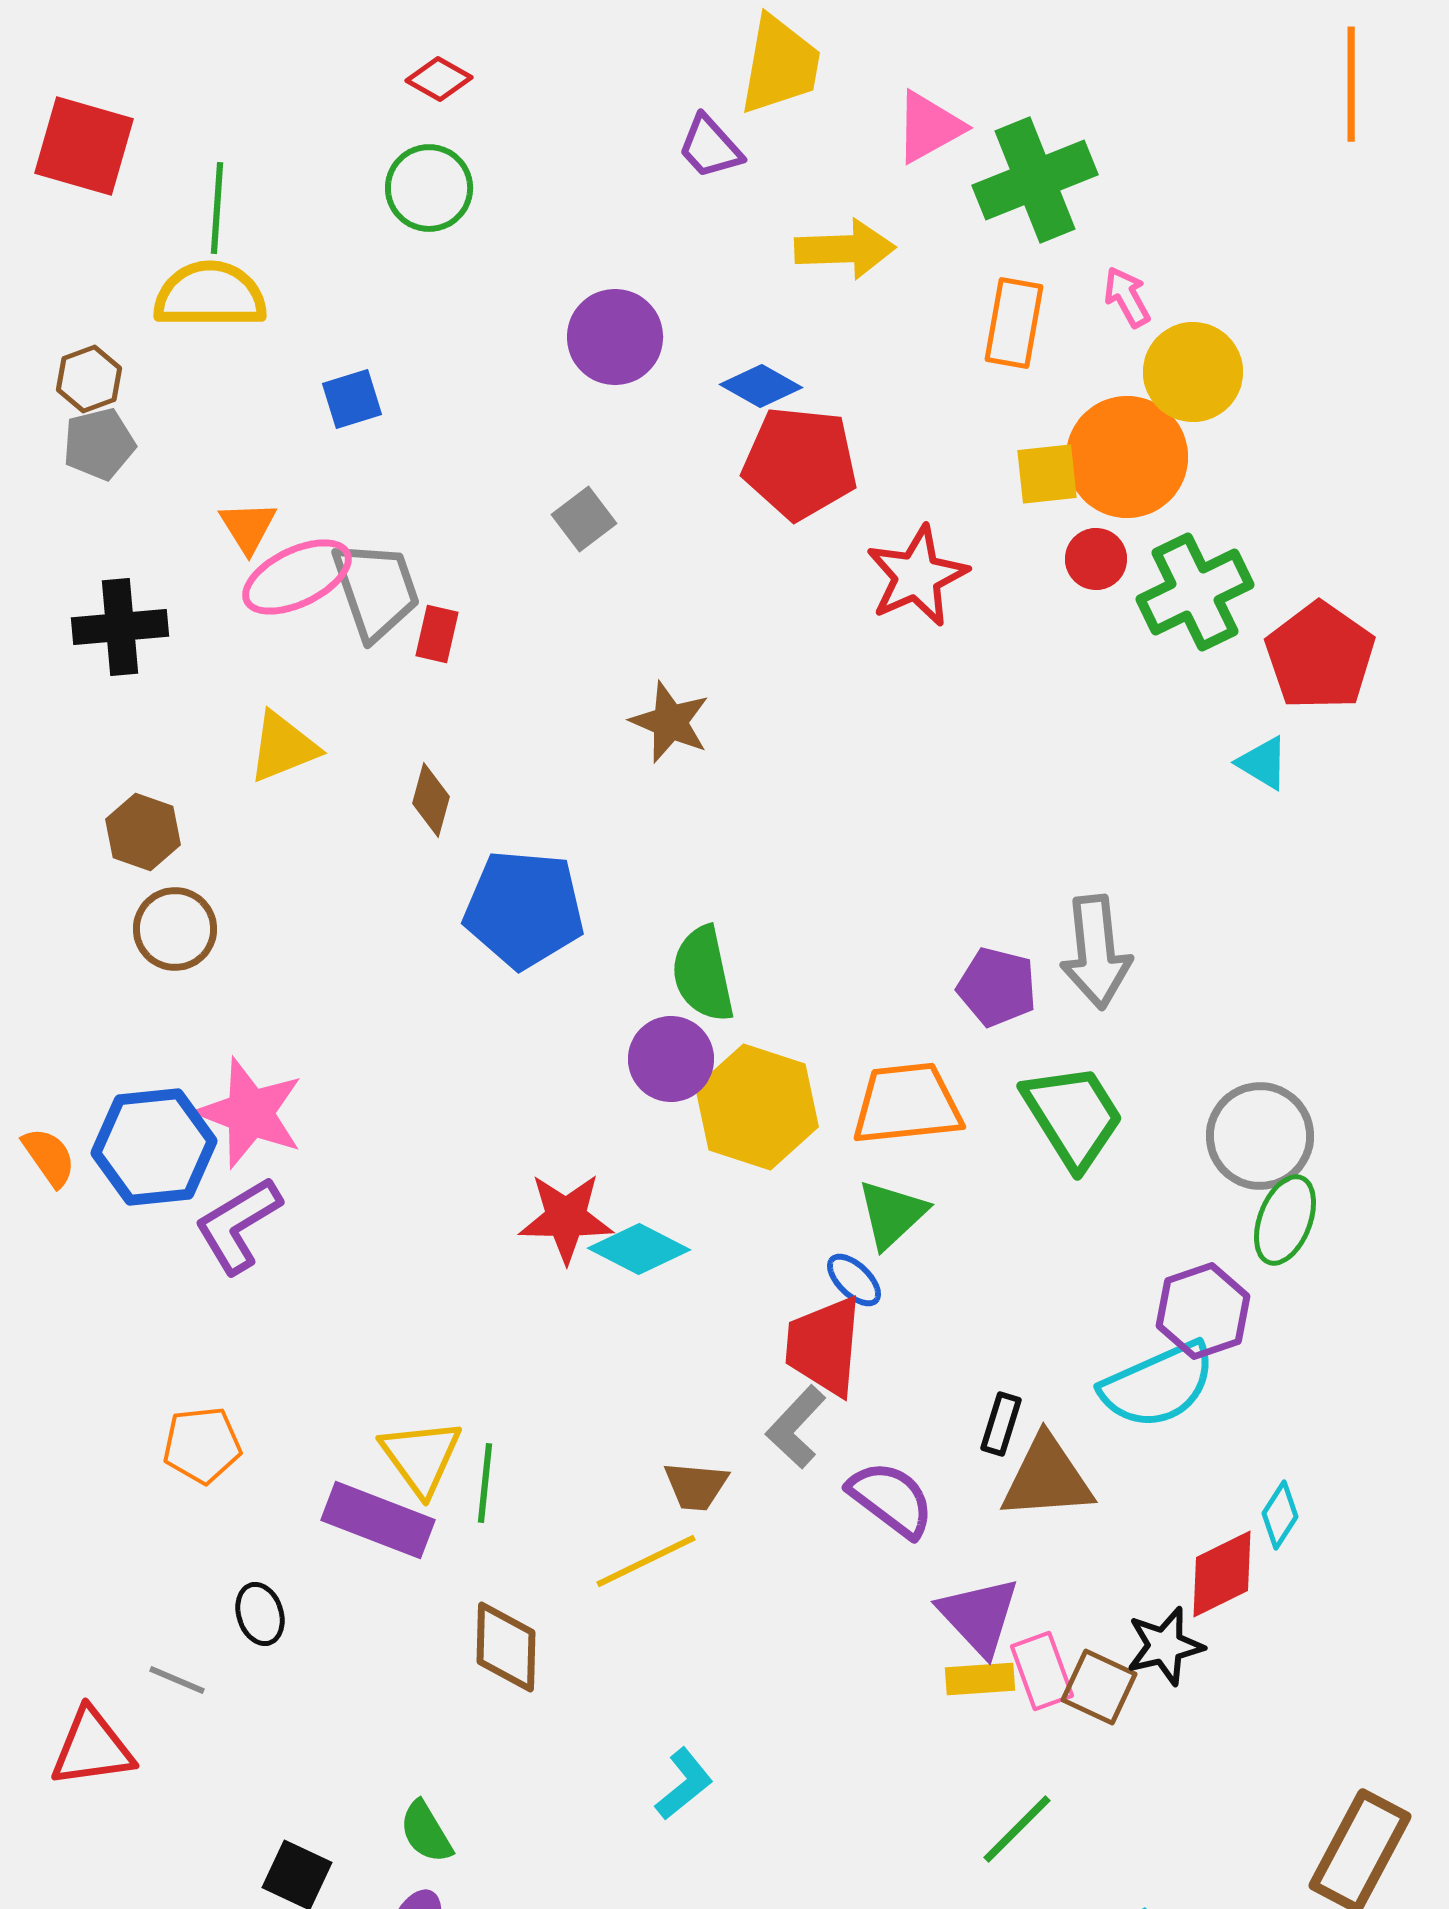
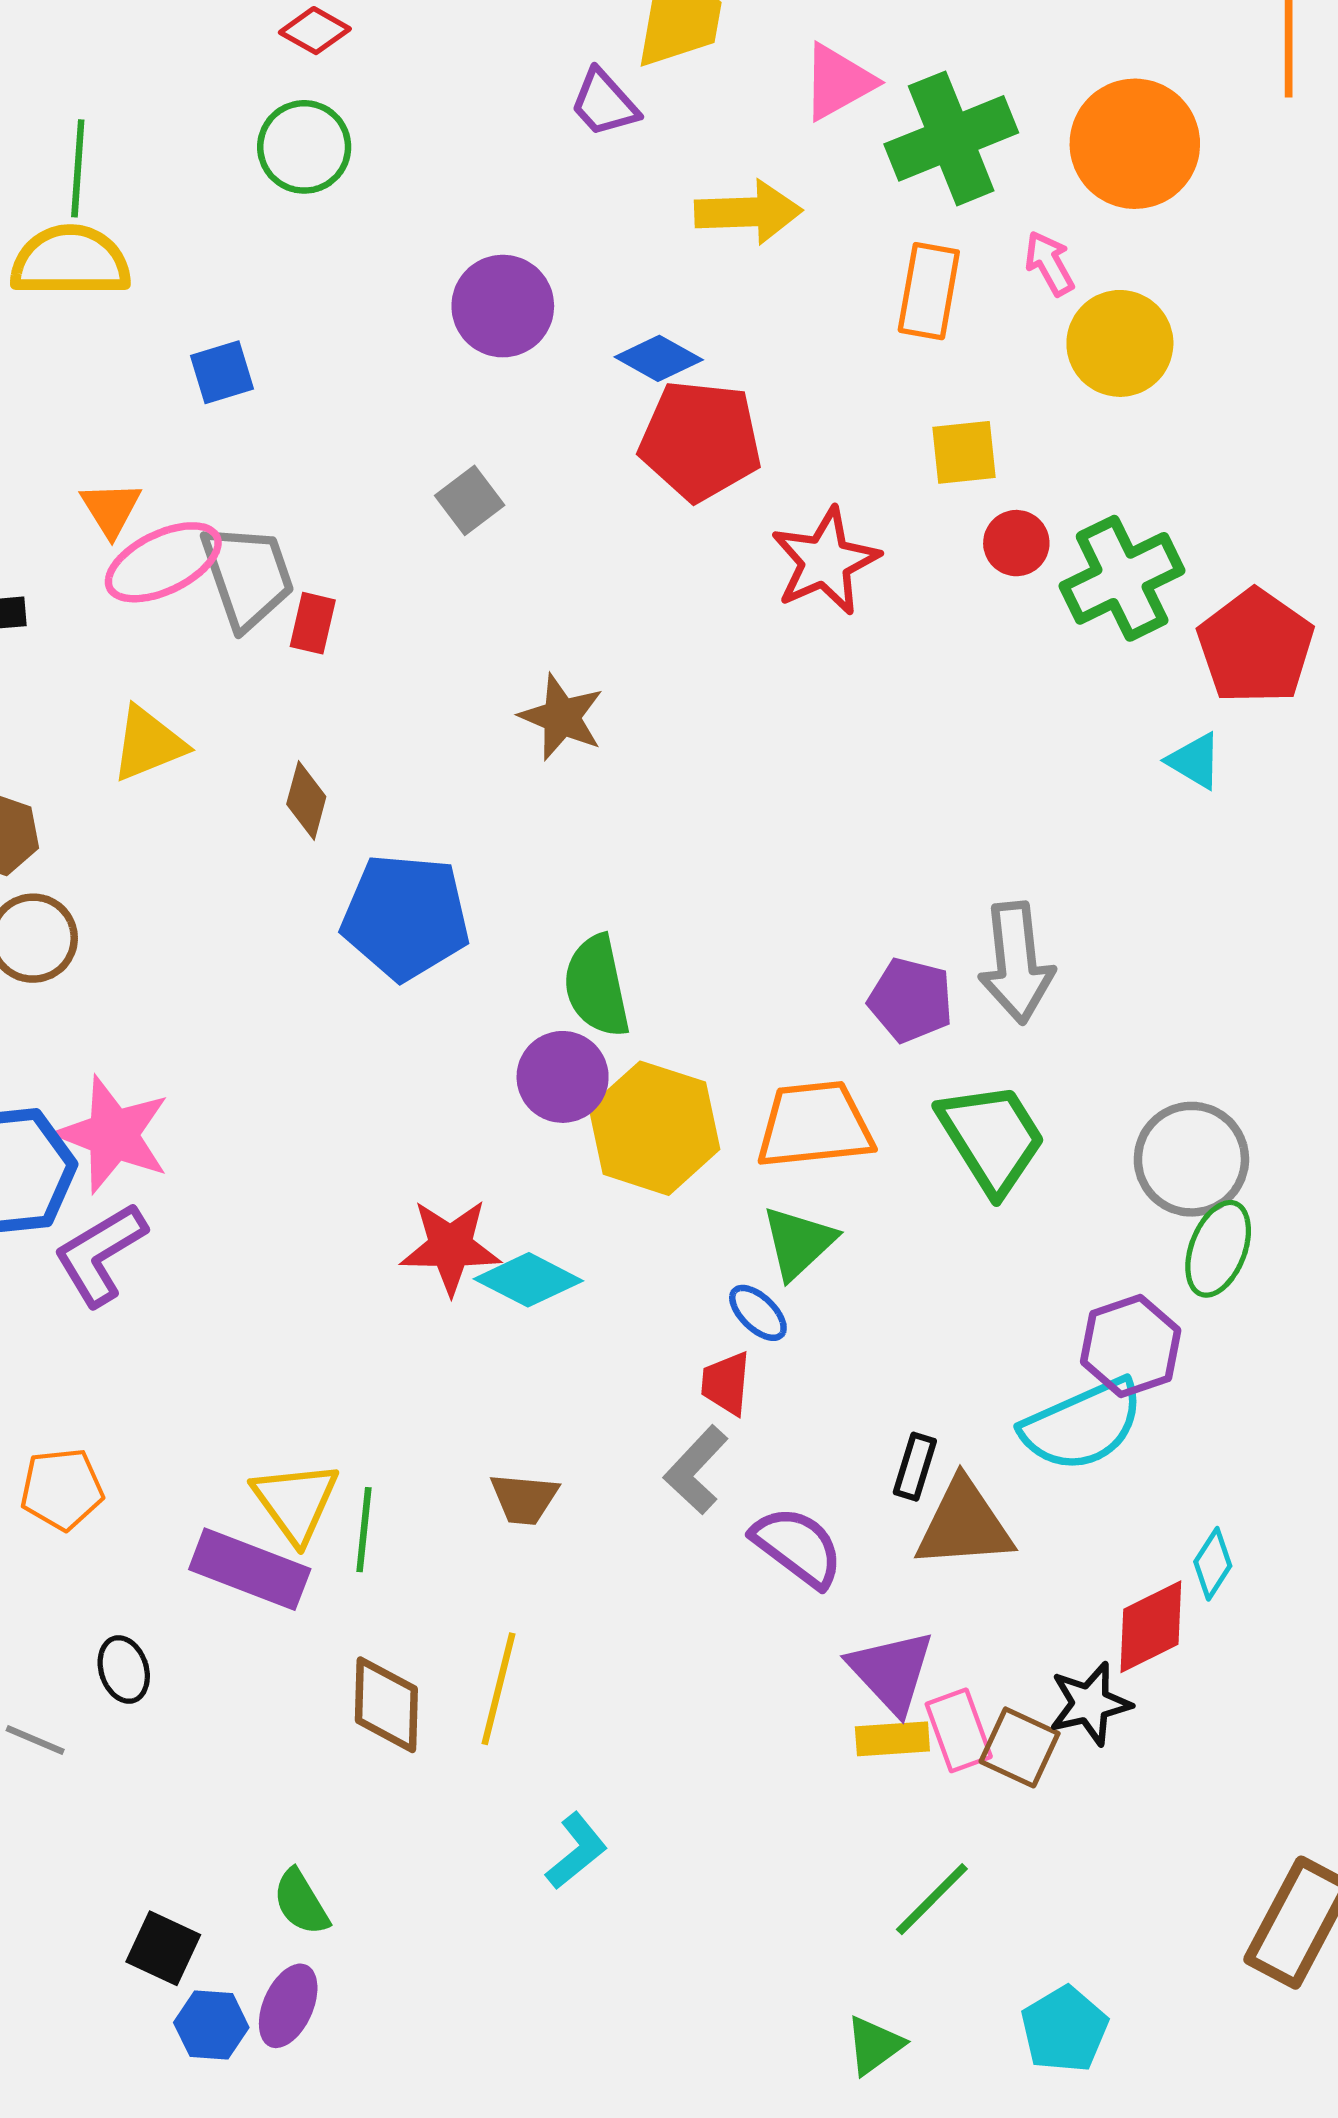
orange circle: (1127, 457) -> (1135, 144), moved
red trapezoid: (824, 1346) -> (726, 1383), size x0.6
brown trapezoid: (696, 1486) -> (524, 1499), moved
yellow line: (646, 1561) -> (498, 1689), moved, turned -50

